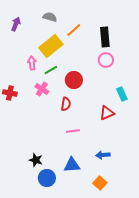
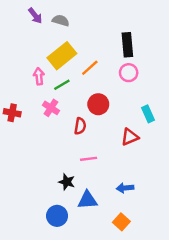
purple arrow: (16, 24) -> (35, 16), moved, turned 120
orange line: (74, 30) -> (90, 68), moved
red circle: (74, 80) -> (98, 104), moved
black star: (36, 160) -> (67, 182), moved

